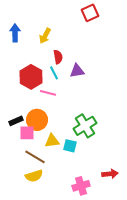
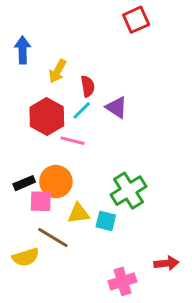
yellow arrow: (45, 36) -> (57, 71), moved
purple triangle: (77, 71) -> (116, 107), turned 42
cyan line: (54, 73) -> (82, 110), turned 72
yellow semicircle: (34, 176) -> (26, 257), moved

